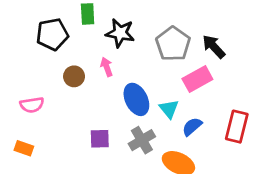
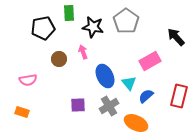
gray pentagon: (173, 44) -> (126, 21), moved
black arrow: (214, 47) -> (176, 37), moved

